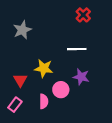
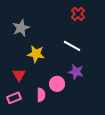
white line: (77, 49) -> (72, 46), turned 30
yellow star: (44, 68) -> (36, 54), moved
pink rectangle: (15, 105) -> (14, 98), turned 32

